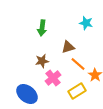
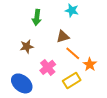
cyan star: (86, 23) -> (72, 10), moved
brown star: (42, 61) -> (27, 46), moved

